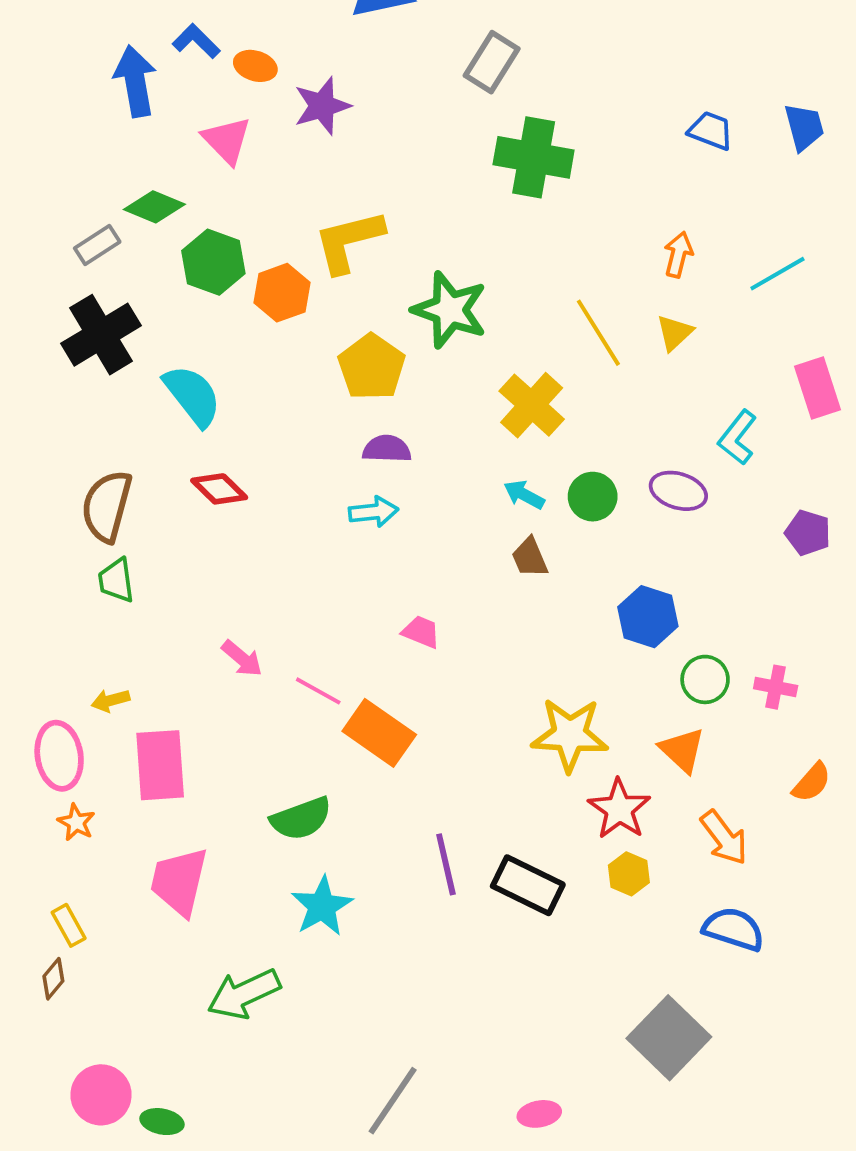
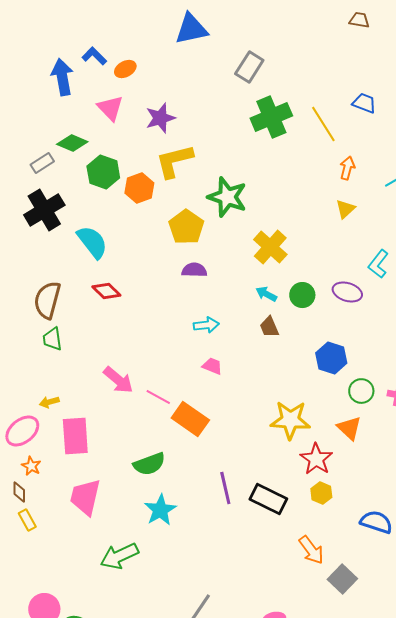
orange ellipse: (255, 66) -> (125, 69), turned -45
purple star: (322, 106) -> (160, 118), moved
green cross: (534, 157) -> (271, 117), turned -33
yellow line: (598, 333) -> (323, 124), moved
cyan arrow: (373, 512) -> (206, 325), moved
pink arrow: (242, 659) -> (118, 380), size x1.4
pink ellipse: (59, 756) -> (22, 431), turned 60
orange arrow: (724, 838) -> (311, 550), moved
brown diamond: (53, 979) -> (19, 492), moved, turned -40
gray square: (669, 1038) -> (342, 579), size x0.7

